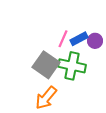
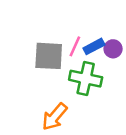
gray square: (46, 65) -> (49, 56), moved, turned -32

